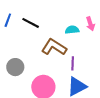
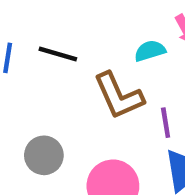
brown L-shape: (54, 47) -> (119, 96), turned -135

